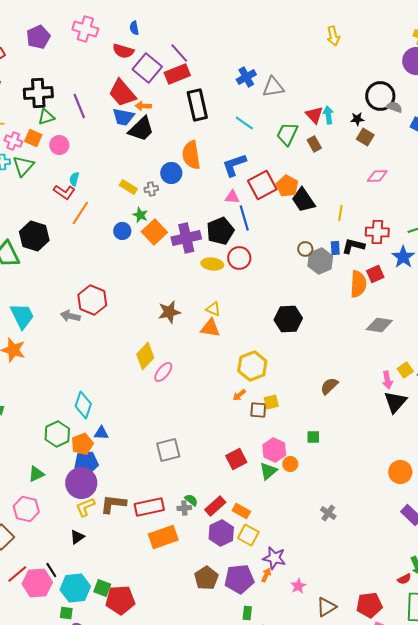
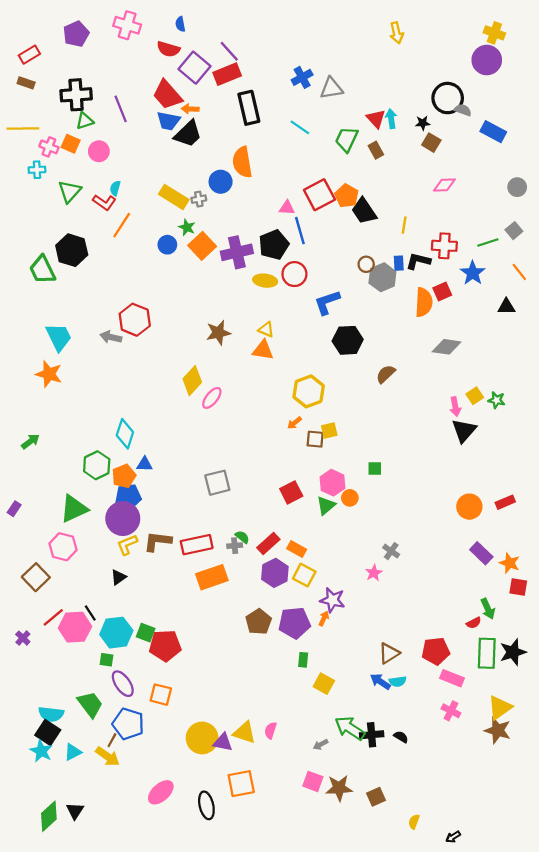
blue L-shape: (234, 165) -> (327, 302), moved
green triangle: (23, 166) -> (70, 191), moved
yellow rectangle: (128, 187) -> (174, 197), size x1.5
brown semicircle: (329, 386) -> (386, 374), moved
green triangle: (36, 474) -> (74, 509), size x1.6
pink star: (298, 586) -> (374, 573), moved

